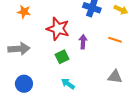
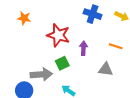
gray arrow: (19, 49) -> (41, 74), moved
gray triangle: (115, 77) -> (106, 69), moved

